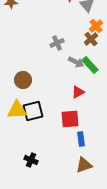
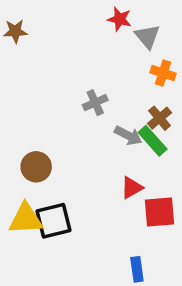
orange cross: (96, 26) -> (163, 73), turned -32
brown cross: (91, 39) -> (160, 118), moved
red square: (70, 119) -> (160, 212), moved

